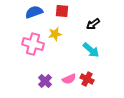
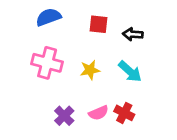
red square: (62, 11) -> (99, 24), moved
black arrow: (93, 24) -> (133, 34), turned 40
yellow star: (55, 34) -> (90, 70), moved

